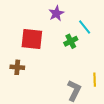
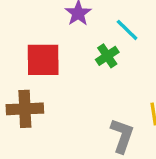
brown cross: (17, 67) -> (25, 109), size x1.5

